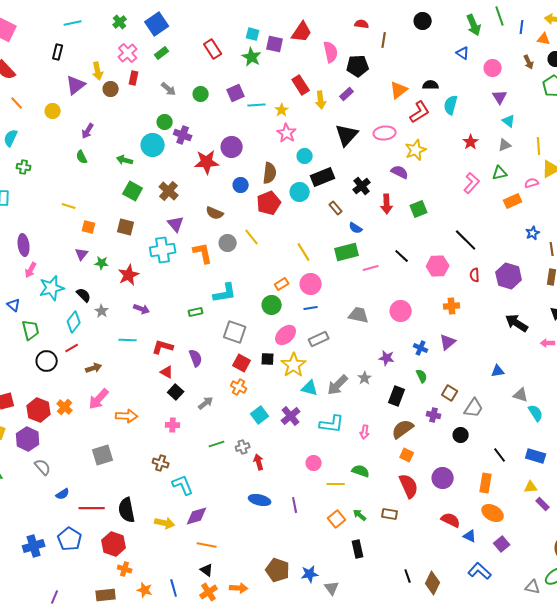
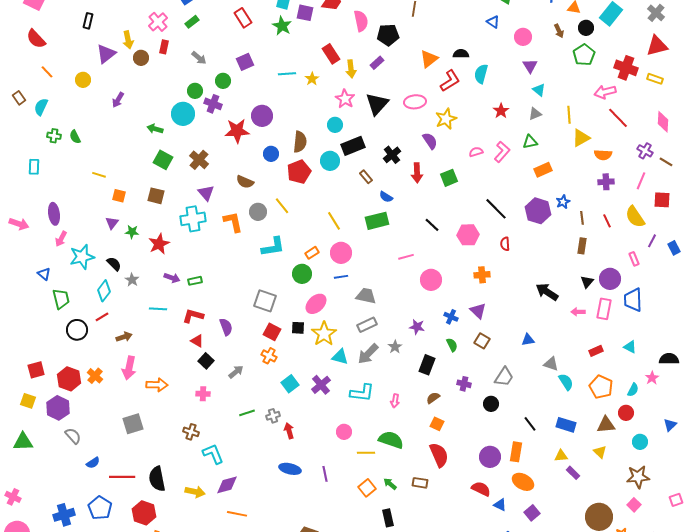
purple square: (236, 93) -> (245, 62), moved
green circle: (201, 94) -> (223, 81), moved
pink star: (287, 133) -> (345, 99), moved
green semicircle: (82, 157) -> (75, 137), moved
purple semicircle: (400, 172) -> (430, 141), turned 30
pink semicircle: (532, 183) -> (476, 152), moved
pink line: (371, 268) -> (406, 257), moved
purple hexagon: (509, 276) -> (538, 211), moved
cyan L-shape: (225, 293) -> (273, 247), moved
green rectangle: (196, 312) -> (195, 281), moved
gray trapezoid: (359, 315) -> (366, 296), moved
gray rectangle: (319, 339) -> (367, 325), moved
purple triangle: (448, 342) -> (478, 311), turned -36
brown square: (450, 393) -> (482, 341), moved
pink arrow: (99, 399) -> (129, 368), turned -30
brown semicircle: (403, 429) -> (433, 398), size x0.6
green semicircle: (361, 471) -> (391, 440), size x1.4
purple circle: (443, 478) -> (490, 457), moved

